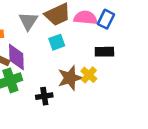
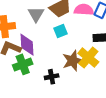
yellow cross: (89, 75) -> (88, 58), size x1.5

